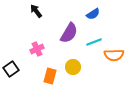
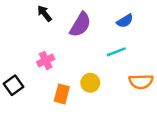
blue semicircle: (93, 14) -> (125, 21), moved
purple semicircle: (69, 33) -> (80, 25), moved
orange semicircle: (114, 55) -> (141, 82), moved

